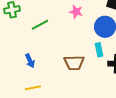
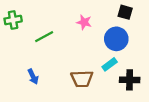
cyan rectangle: (99, 50) -> (110, 64), turned 64

